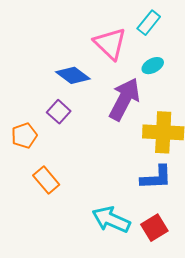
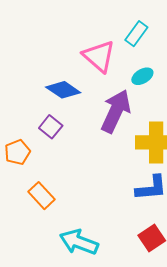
cyan arrow: (111, 220) -> (79, 242), moved

